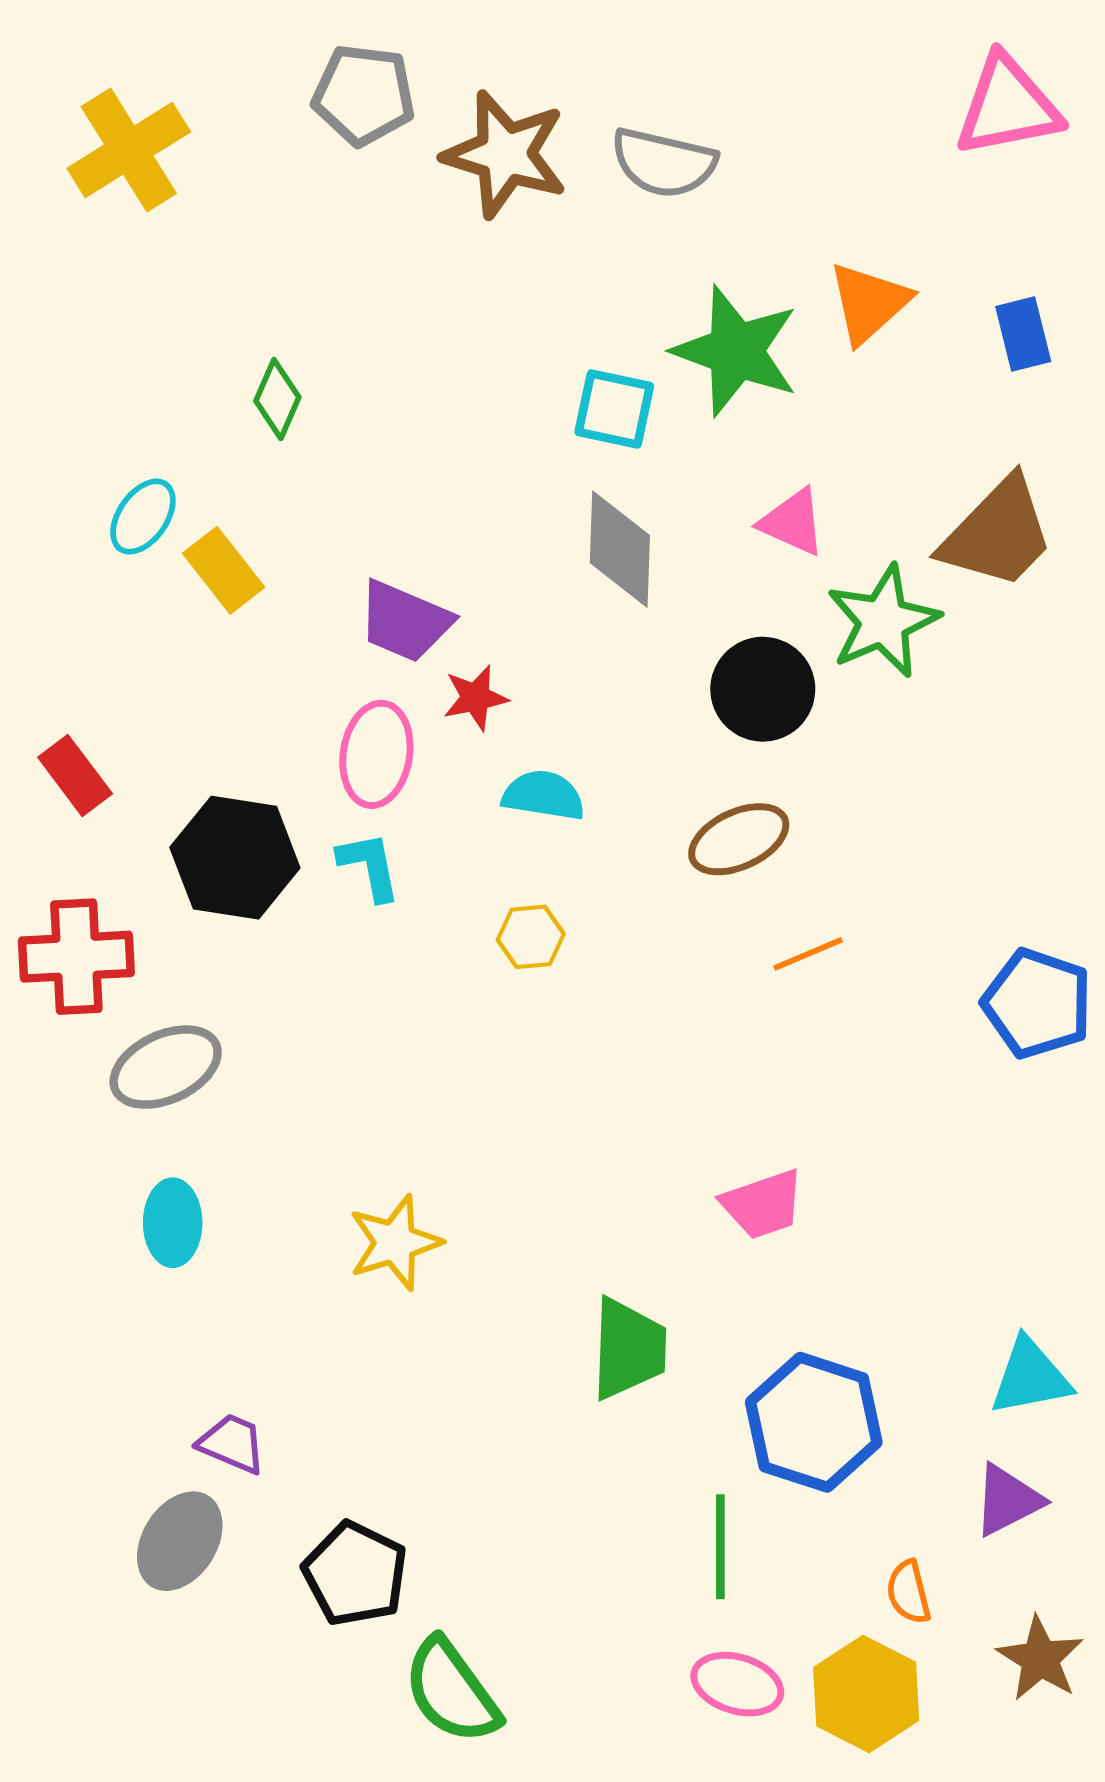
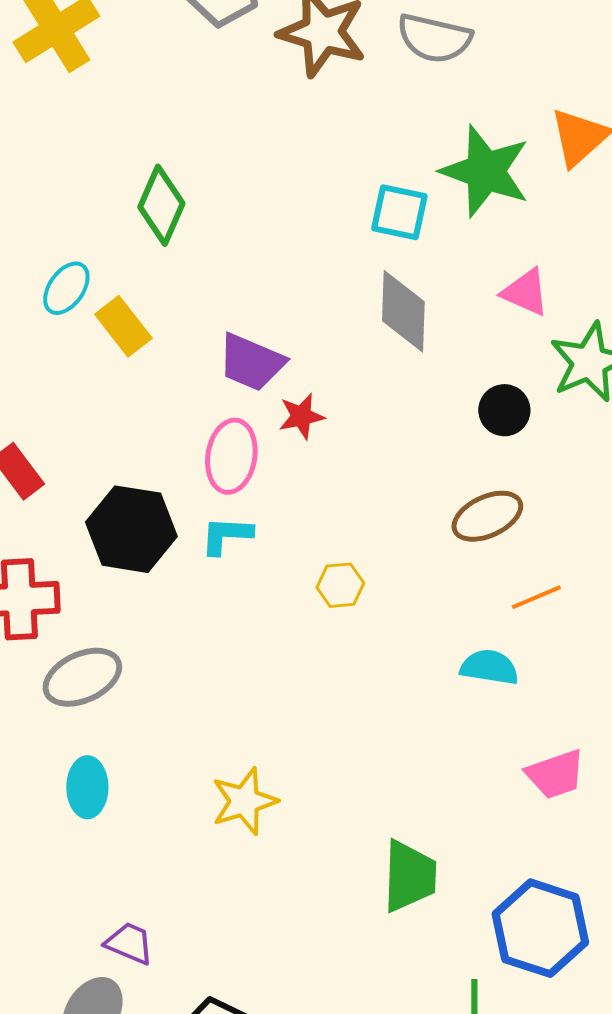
green diamond: (277, 399) -> (161, 205), size x1.4
black circle: (763, 689) -> (504, 410), size x0.7
cyan semicircle: (543, 795) -> (489, 667), moved
cyan L-shape: (369, 866) -> (226, 535), turned -76
pink trapezoid: (763, 1204) -> (555, 774), moved

